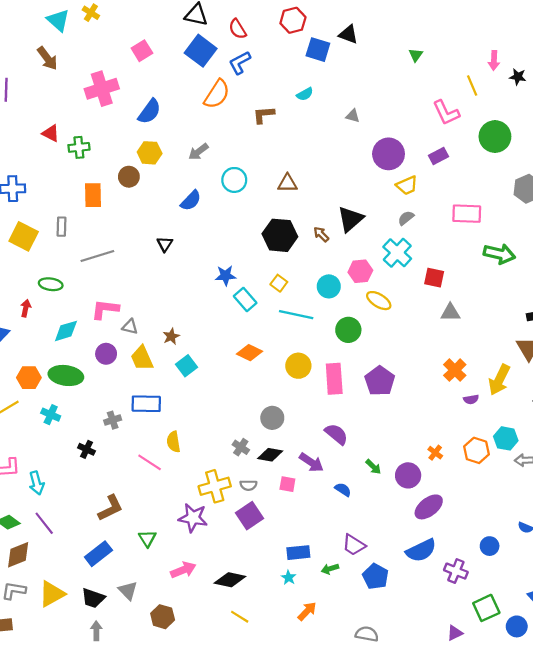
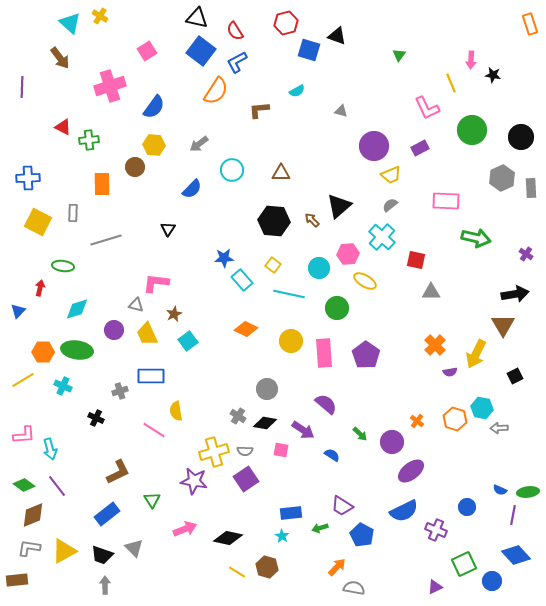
pink L-shape: (105, 309) -> (156, 283), moved
orange arrow: (307, 611) -> (337, 567), moved
brown hexagon: (163, 617) -> (267, 567), moved

